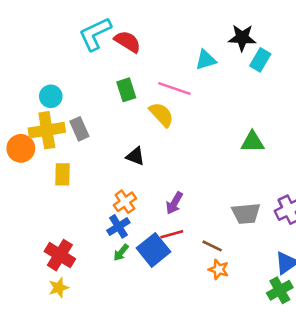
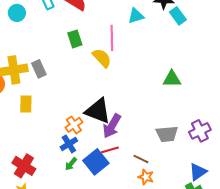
cyan rectangle: (260, 60) -> (178, 16), turned -66
pink line: (174, 88) -> (112, 38), turned 70
cyan circle: (51, 96) -> (17, 13), moved
black triangle: (135, 156) -> (98, 111), moved, size x1.8
purple arrow: (174, 203) -> (112, 126), size x1.4

